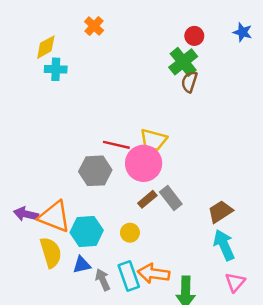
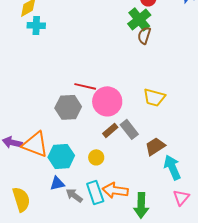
yellow trapezoid: (153, 140) -> (154, 97), moved
brown trapezoid: (220, 212) -> (155, 146), moved
yellow semicircle: (51, 252) -> (21, 199), moved
gray arrow: (103, 280) -> (74, 195), turned -30

